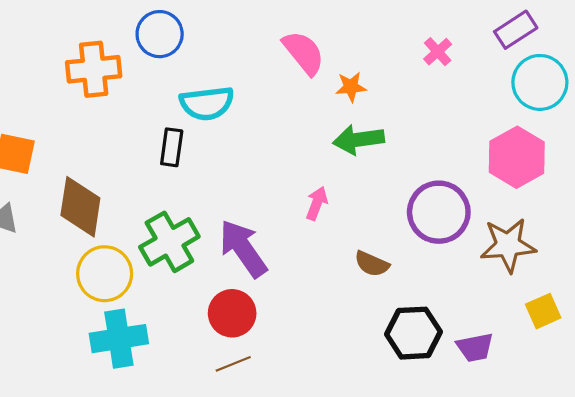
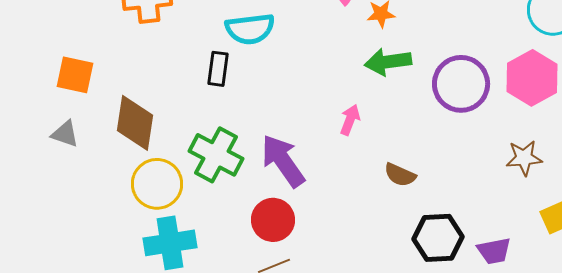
purple circle: (439, 212) -> (461, 84), moved
green cross: (169, 242) -> (216, 155), turned -32
brown star: (508, 245) -> (524, 158), size x0.7

